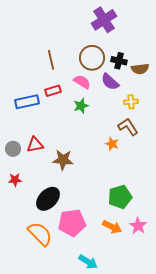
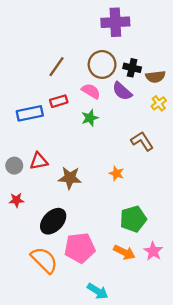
purple cross: (104, 20) -> (115, 22), turned 30
brown line: (51, 60) -> (56, 67), turned 48
yellow cross: (131, 102) -> (159, 103), moved, turned -32
orange star: (112, 144) -> (117, 173), moved

